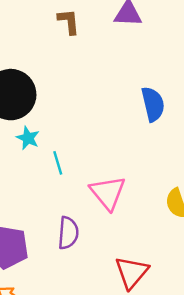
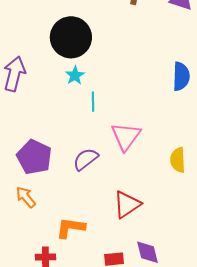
purple semicircle: (68, 233) -> (86, 159), turned -148

